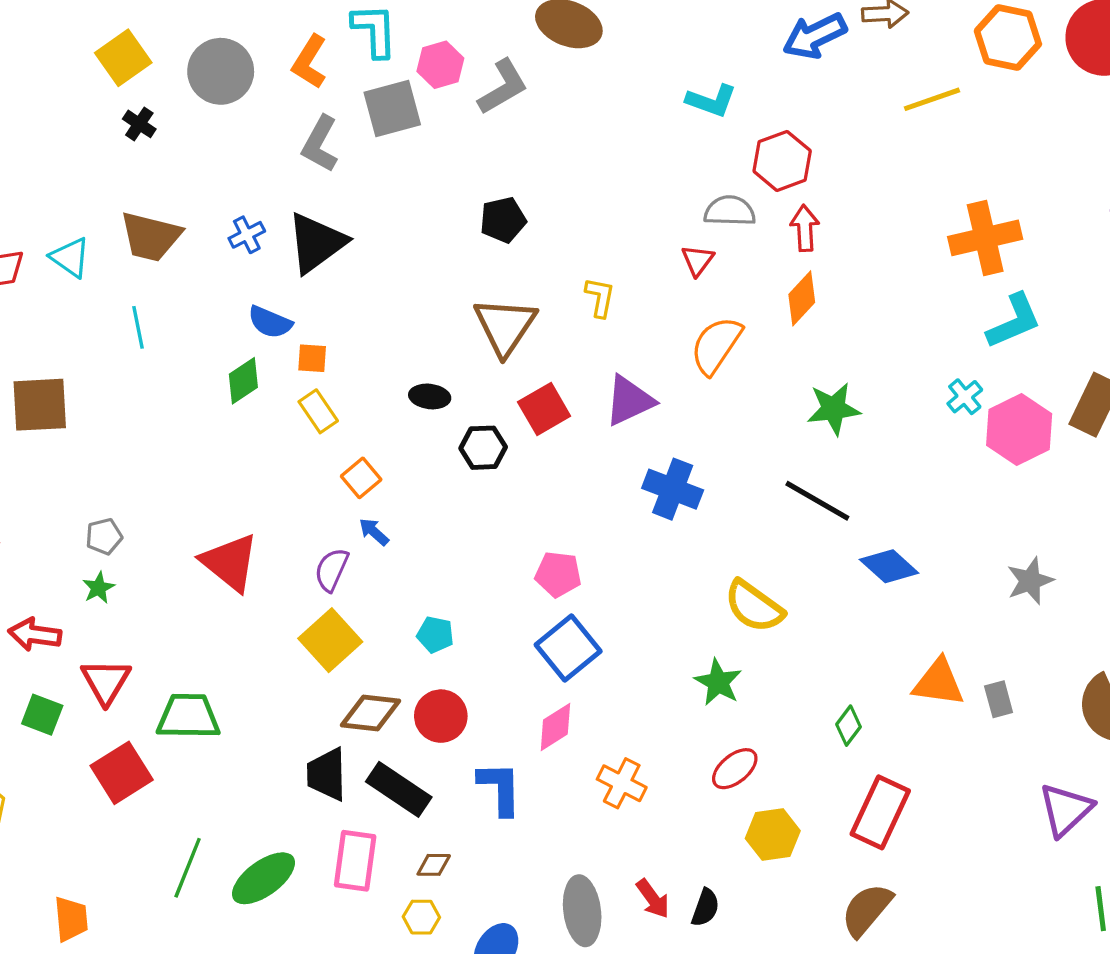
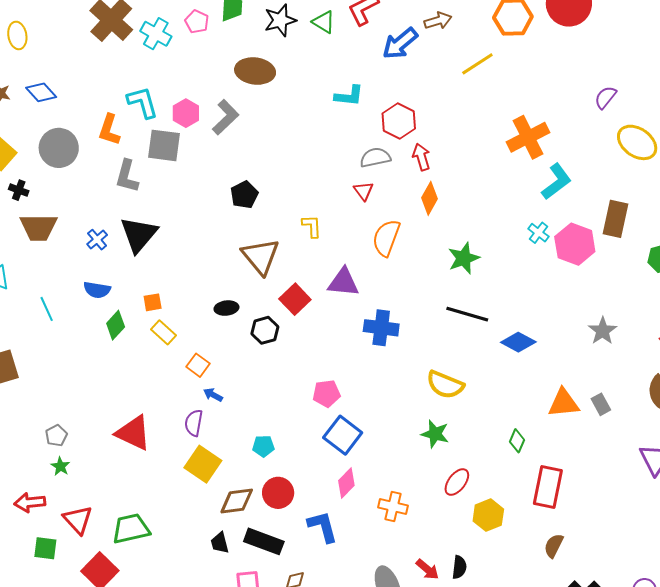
gray square: (392, 109) -> (164, 145), turned 36
brown trapezoid: (151, 237) -> (39, 227), moved
blue semicircle: (270, 322) -> (97, 290), moved
purple triangle: (629, 401) -> (343, 282), turned 44
black trapezoid: (327, 774) -> (220, 543), size x0.7
brown semicircle: (867, 910) -> (554, 546), size x0.7

